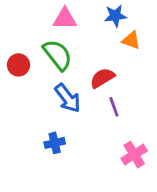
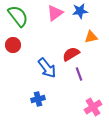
pink triangle: (65, 19) -> (55, 13), moved, turned -36
orange triangle: (131, 40) -> (91, 37), moved, turned -32
green semicircle: (58, 55) -> (18, 16), moved

